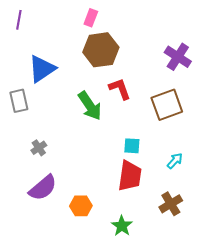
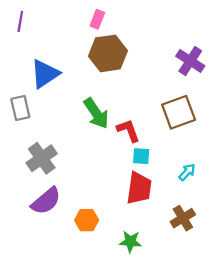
red L-shape: (120, 89) -> (128, 130), moved
gray cross: (39, 148) -> (42, 158), size x1.8
green star: (122, 226) -> (130, 242), turned -30

